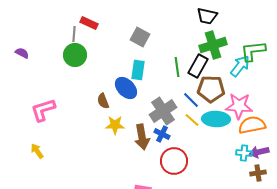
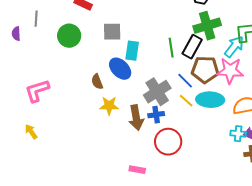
gray line: (74, 34) -> (36, 19), moved
gray square: (140, 37) -> (112, 32), moved, turned -30
purple semicircle: (22, 53) -> (16, 34), turned -120
pink star: (239, 106) -> (230, 71), moved
blue cross: (162, 134) -> (156, 115), turned -35

